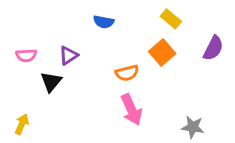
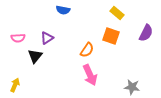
blue semicircle: (104, 22) -> (63, 10), moved
orange square: (162, 52) -> (111, 36), turned -30
orange semicircle: (127, 73) -> (87, 50), turned -42

